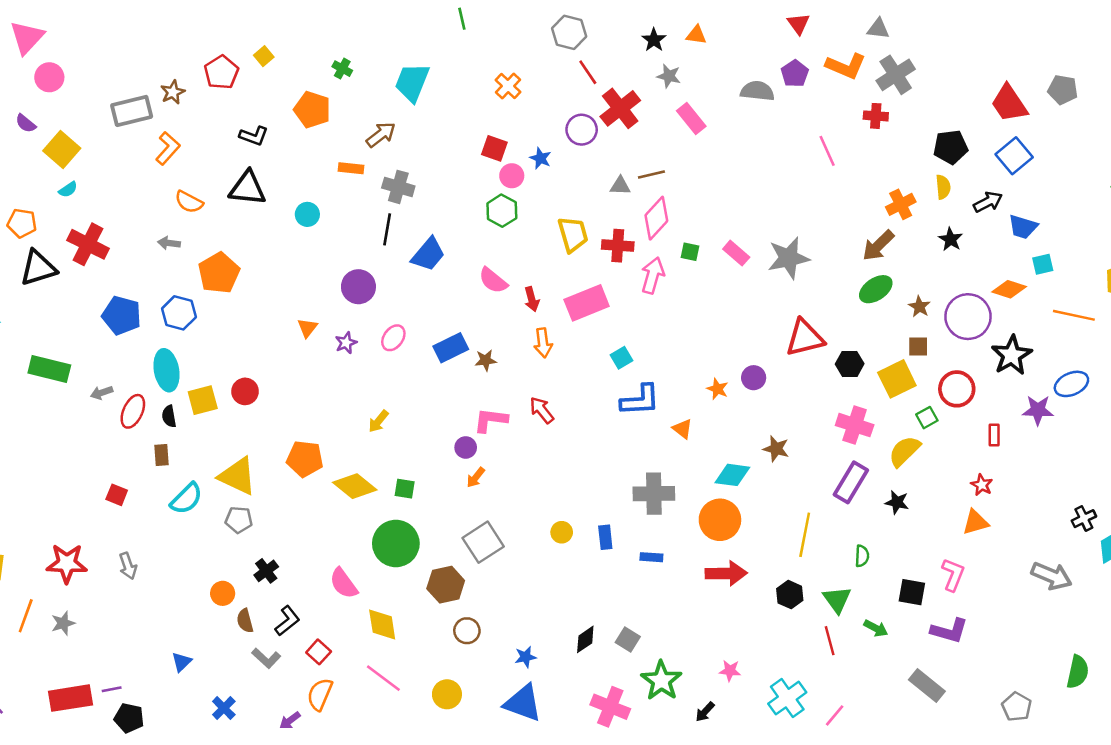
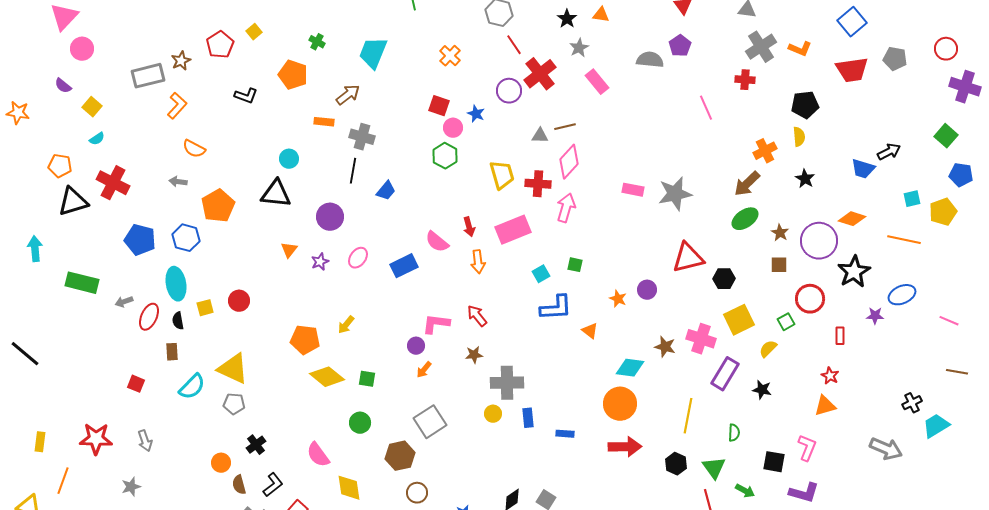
orange L-shape: (846, 66) -> (800, 49), moved, size x0.7
gray star: (669, 76) -> (579, 48), turned 30
red trapezoid: (1009, 103) -> (852, 70), turned -64
yellow square: (62, 150) -> (92, 107), size x0.7
blue square: (1014, 156) -> (852, 22), moved
black triangle: (248, 188) -> (276, 194), moved
black arrow: (988, 202) -> (889, 152), moved
green square: (690, 252) -> (575, 265), moved
pink rectangle: (736, 253) -> (633, 190), turned -30
blue trapezoid: (428, 254) -> (386, 191), size x0.7
cyan square: (1043, 264) -> (912, 199), moved
pink semicircle: (493, 280) -> (437, 242), moved
brown star: (486, 360) -> (474, 355), moved
yellow square: (897, 379) -> (739, 320), moved
yellow square: (203, 400) -> (205, 308), size x0.7
purple star: (1038, 410) -> (875, 316), size x0.7
pink cross: (855, 425) -> (701, 339), moved
yellow semicircle: (904, 451) -> (768, 349), size x0.7
orange pentagon: (305, 459) -> (305, 340), moved
gray cross: (654, 494) -> (507, 383), moved
green circle: (396, 543) -> (360, 423), size x0.6
gray star: (63, 623) -> (131, 487), moved

